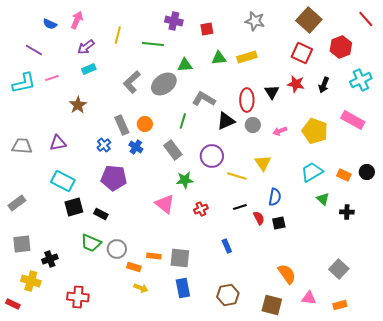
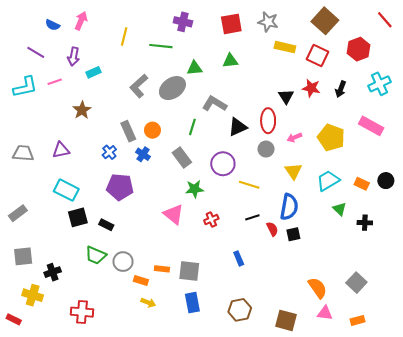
red square: (207, 29) -> (231, 24), moved, size x1.5
purple arrow: (86, 47) -> (74, 57), moved, turned -42
yellow rectangle: (247, 57) -> (285, 47), moved, turned 30
red ellipse: (247, 100) -> (268, 121), moved
gray circle: (253, 125) -> (266, 149), moved
yellow triangle: (263, 163) -> (293, 171), moved
blue semicircle: (275, 197) -> (289, 207), size x1.4
orange semicircle: (287, 274) -> (318, 288), moved

